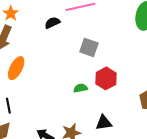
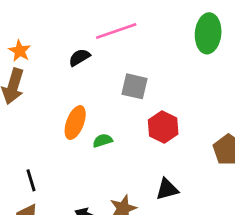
orange ellipse: (16, 68) -> (75, 123), moved
green semicircle: (80, 88) -> (103, 141), moved

